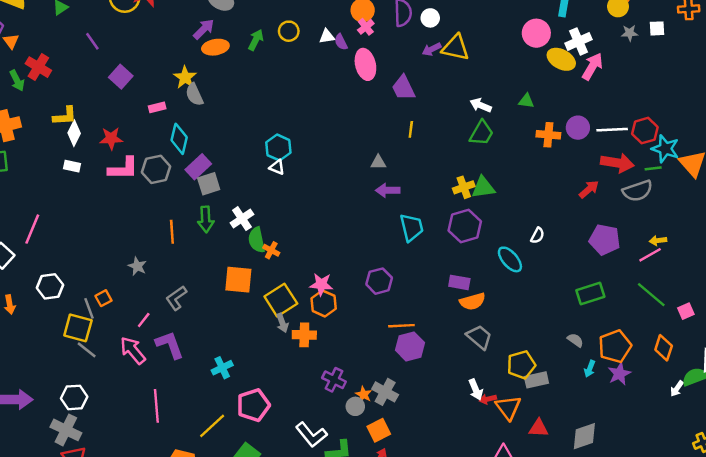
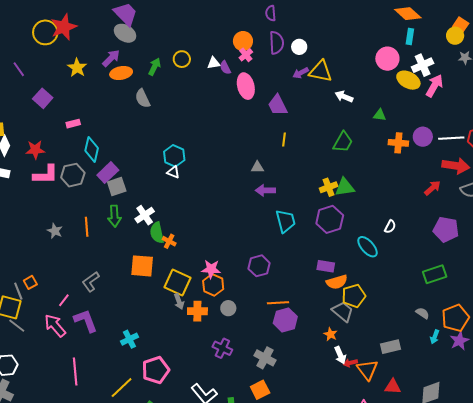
yellow star: (185, 77) -> (77, 68), moved
gray semicircle: (194, 95) -> (143, 98), moved
white arrow: (481, 105) -> (344, 97), moved
gray star: (137, 266) -> (55, 231), moved
yellow square: (281, 300) -> (178, 282), turned -32
yellow pentagon: (521, 365) -> (354, 296), moved
orange star: (364, 394) -> (330, 334), moved
gray circle: (355, 406) -> (228, 308), moved

